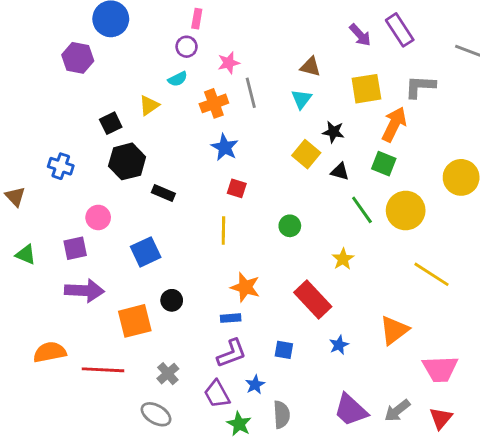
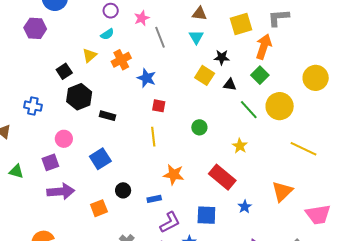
orange cross: (214, 103) -> (121, 60), moved
green square: (384, 164) -> (260, 75), turned 30
blue rectangle: (231, 318) -> (154, 199), moved
orange square: (135, 321) -> (99, 208), size x0.7
blue square: (284, 350) -> (206, 215), size x1.5

